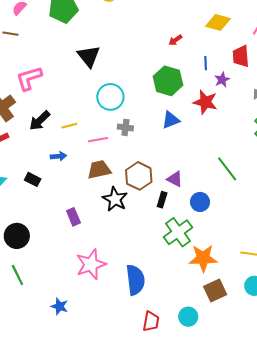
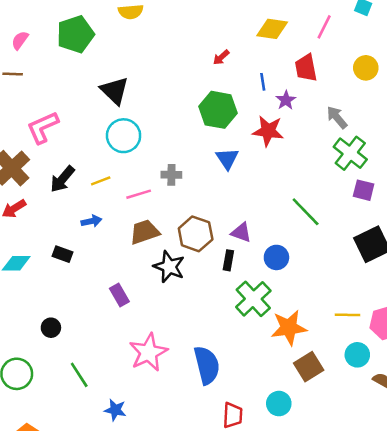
cyan circle: (110, 97) -> (124, 136), moved
blue triangle: (171, 120) -> (227, 159), turned -36
black circle: (17, 236) -> (51, 328), size x0.6
green line: (17, 275) -> (79, 375), moved

